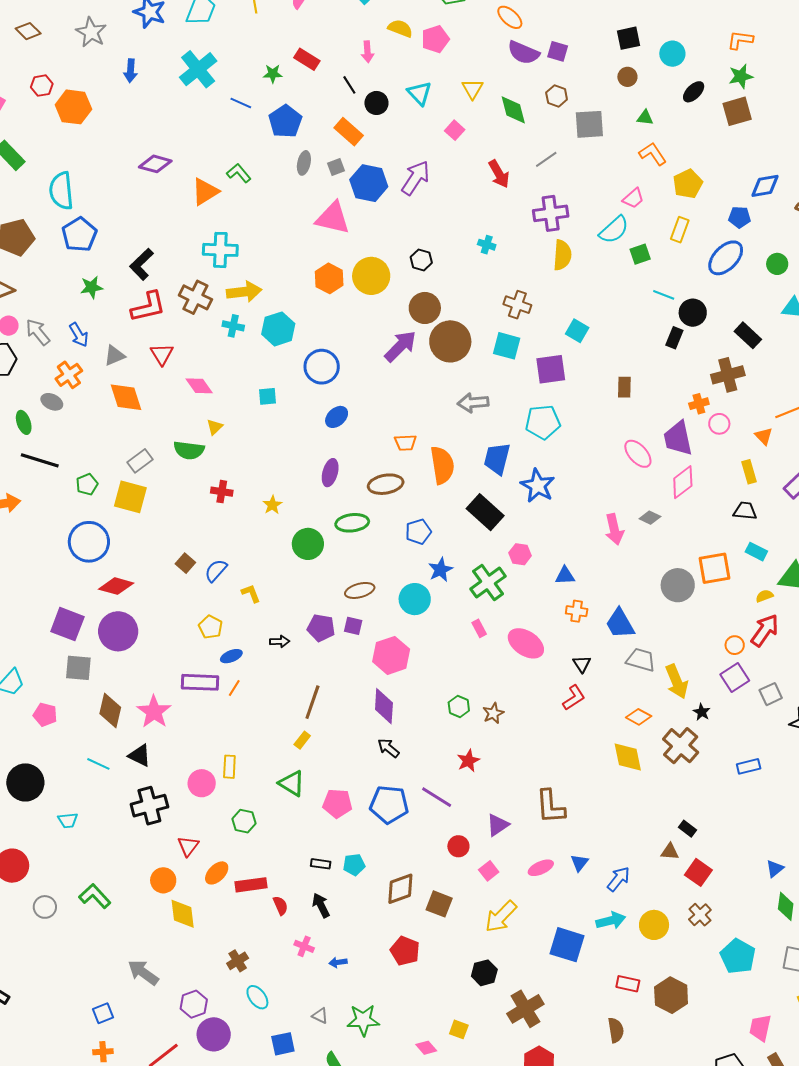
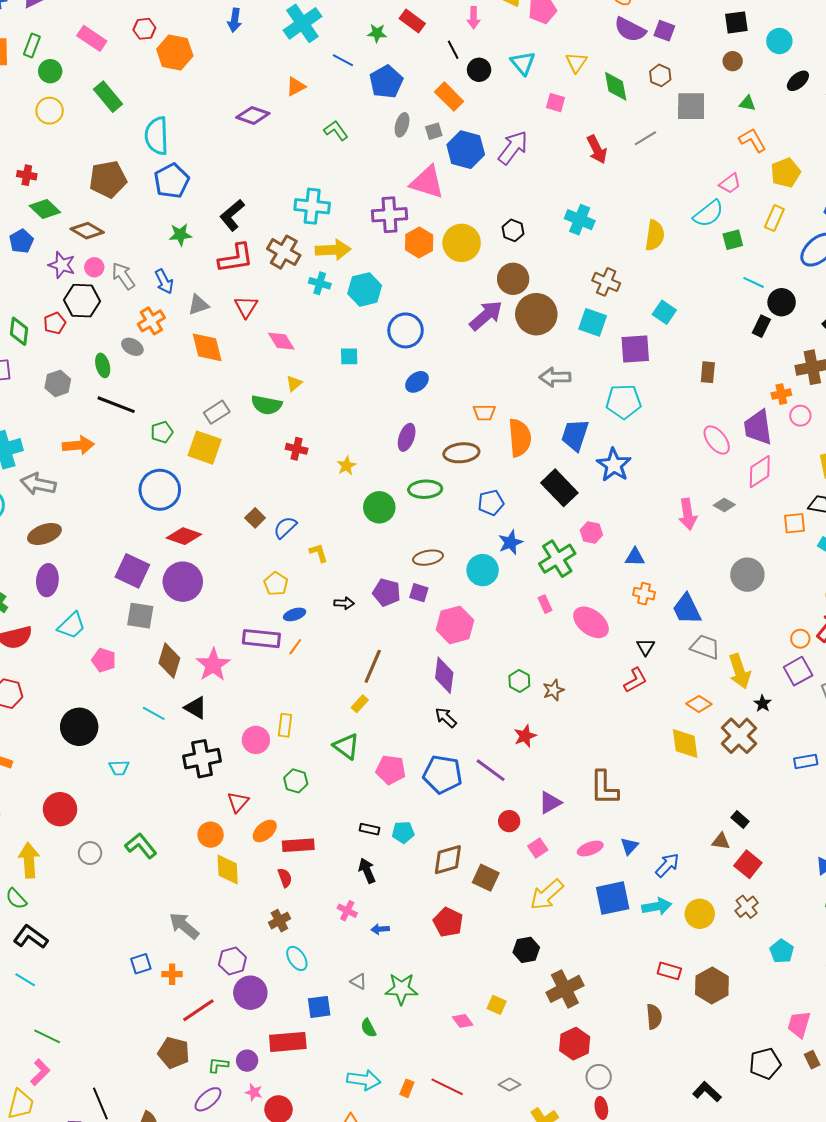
pink square: (455, 130) -> (556, 103), turned -30
orange triangle: (205, 192) -> (296, 87), moved, size x0.7
purple cross: (551, 213) -> (390, 215), moved
cyan cross: (487, 245) -> (580, 220), size x1.6
orange square: (715, 568) -> (794, 523), moved, size x0.7
red semicircle: (280, 906) -> (285, 878), moved
blue square: (567, 945) -> (613, 898), moved, turned -33
cyan pentagon: (738, 956) -> (782, 951), size x0.7
orange cross: (103, 1052) -> (172, 974), moved

